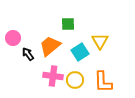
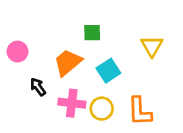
yellow triangle: (100, 41) -> (152, 46), moved
black arrow: (28, 54) -> (38, 87), moved

